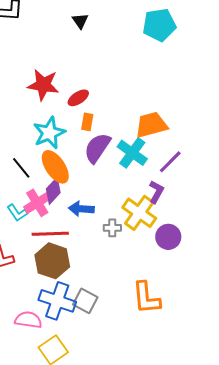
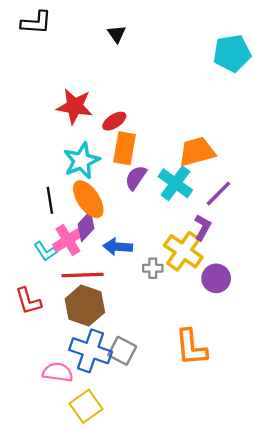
cyan pentagon: (159, 25) -> (232, 53), moved
orange rectangle: (87, 122) -> (124, 148), size x1.6
purple semicircle: (97, 148) -> (136, 178), size x0.7
black line: (21, 168) -> (50, 200), turned 30

